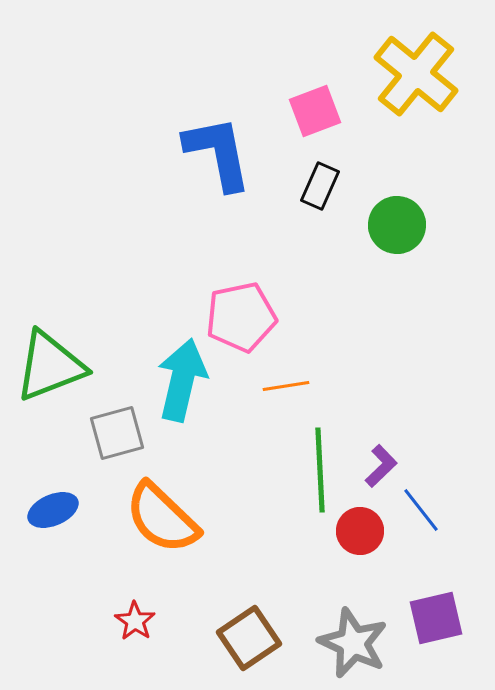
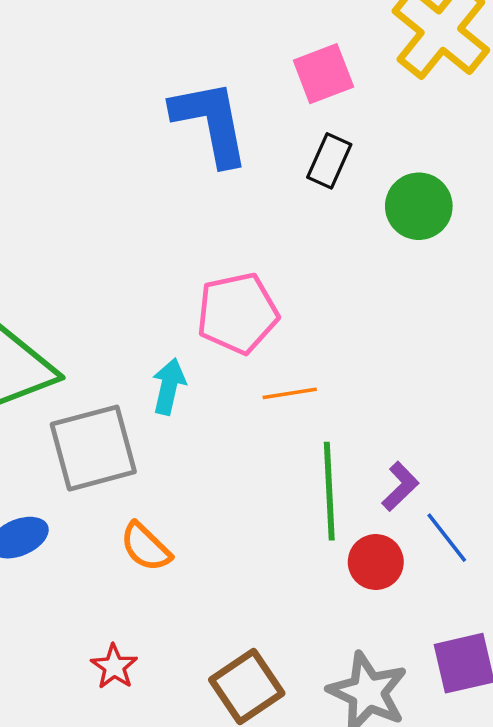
cyan arrow: (182, 380) -> (169, 386), size x0.6
gray square: (117, 433) -> (93, 448), size x1.4
orange semicircle: (162, 518) -> (146, 547), size x0.6

